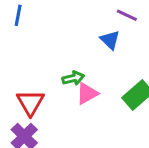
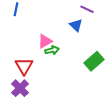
pink triangle: (87, 93) -> (45, 41), moved

